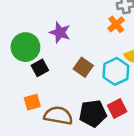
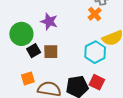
brown square: (83, 67) -> (51, 52), moved, turned -35
red square: (117, 109) -> (97, 82), turned -35

